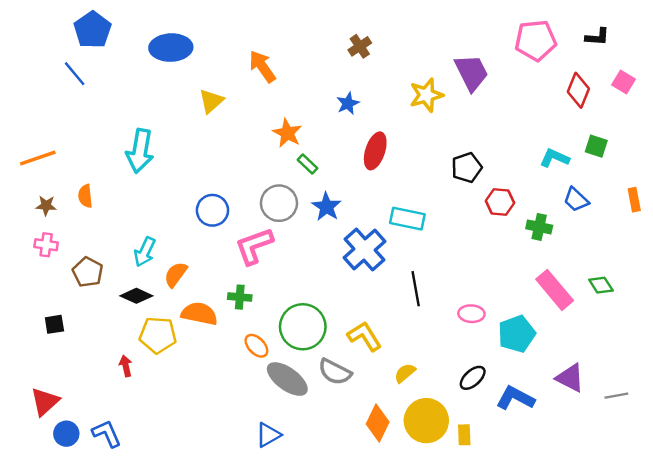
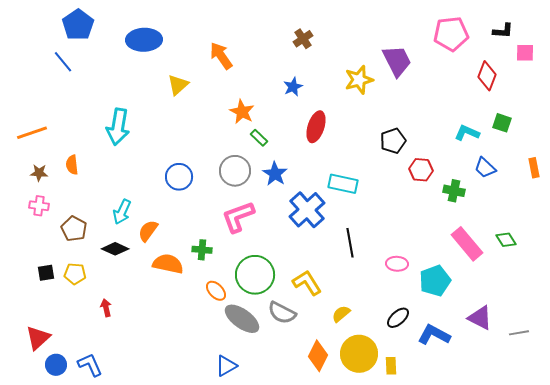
pink square: (624, 82) -> (525, 53), moved, turned -30
pink L-shape: (254, 246) -> (238, 217), moved
yellow pentagon: (158, 335) -> (75, 274), moved, size x0.7

